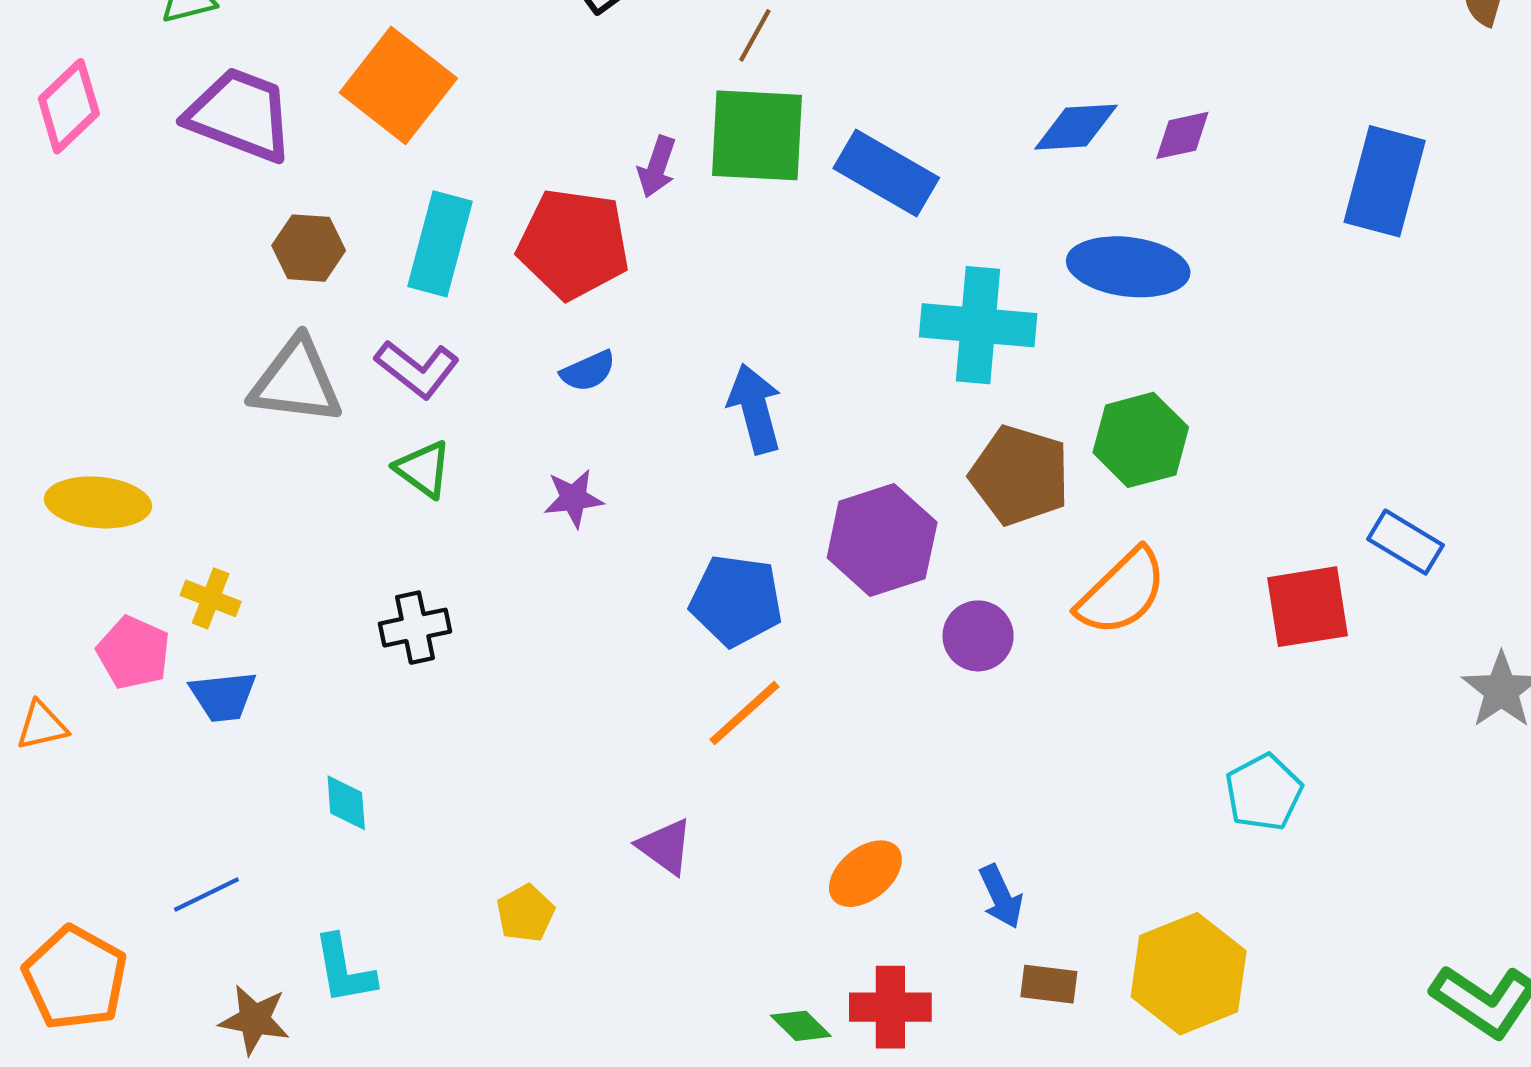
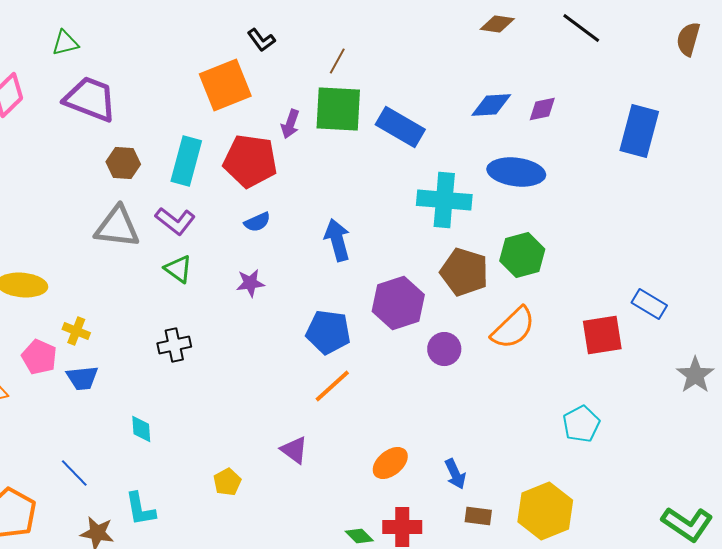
orange square: (398, 85) -> (225, 85), moved, turned 30
blue line: (206, 894) -> (74, 473), turned 72

